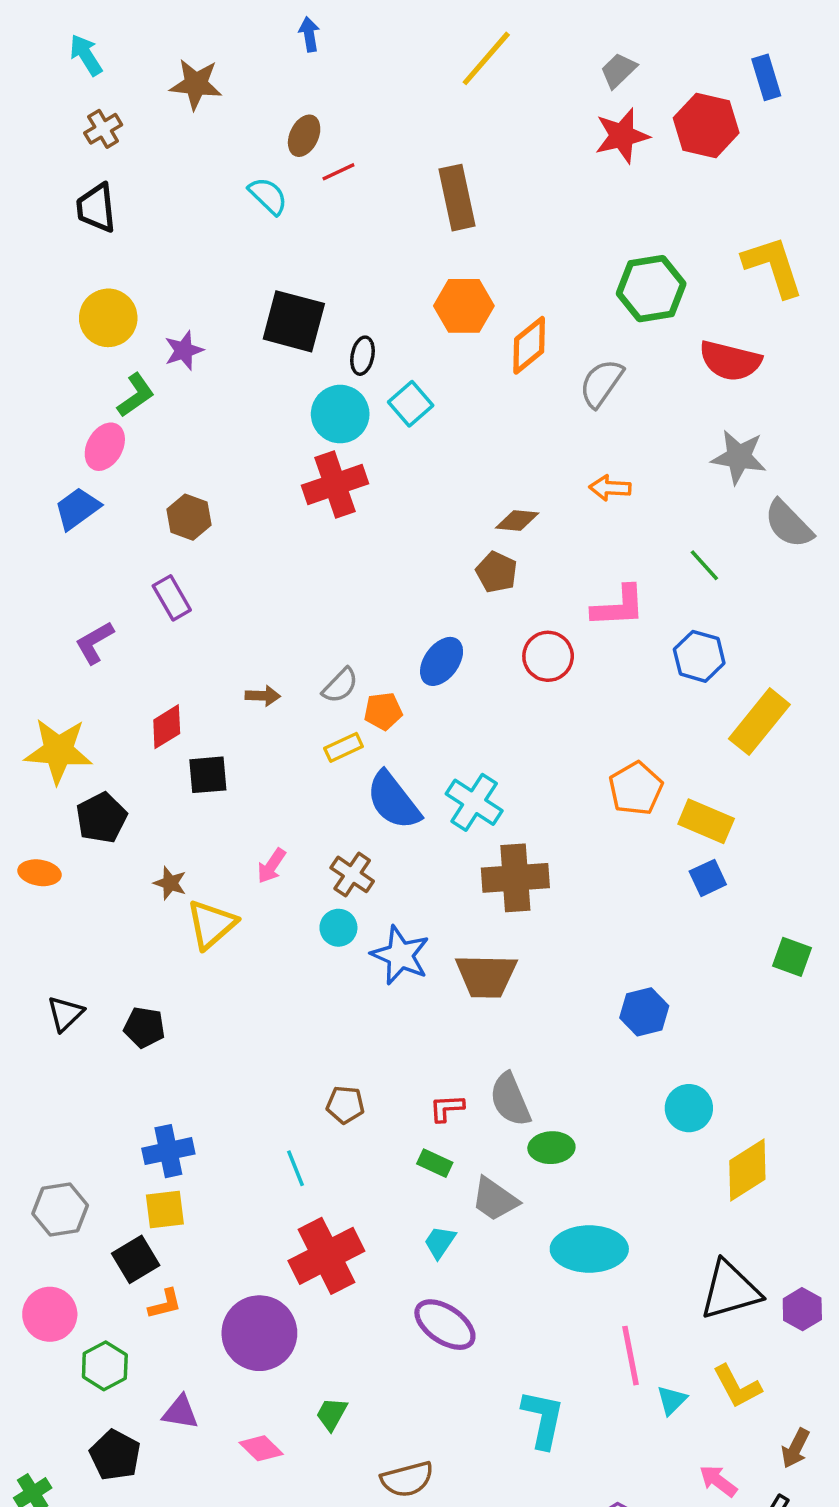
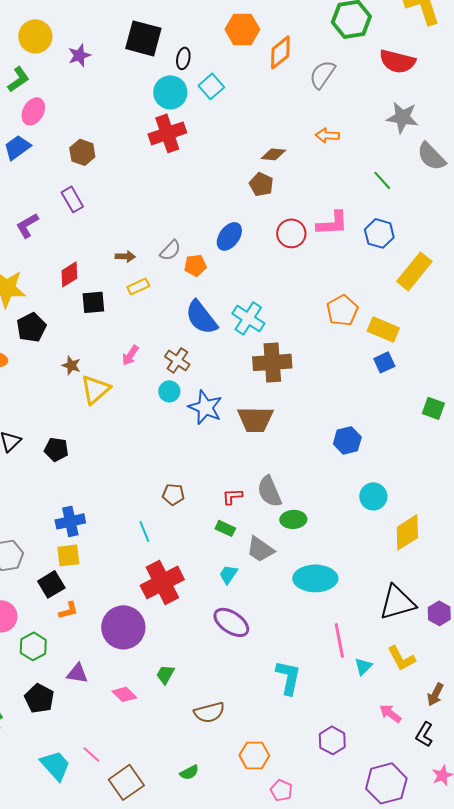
green L-shape: (136, 395) -> (18, 79), moved
pink L-shape: (618, 606) -> (332, 223), moved
yellow rectangle: (344, 747) -> (138, 286), moved

